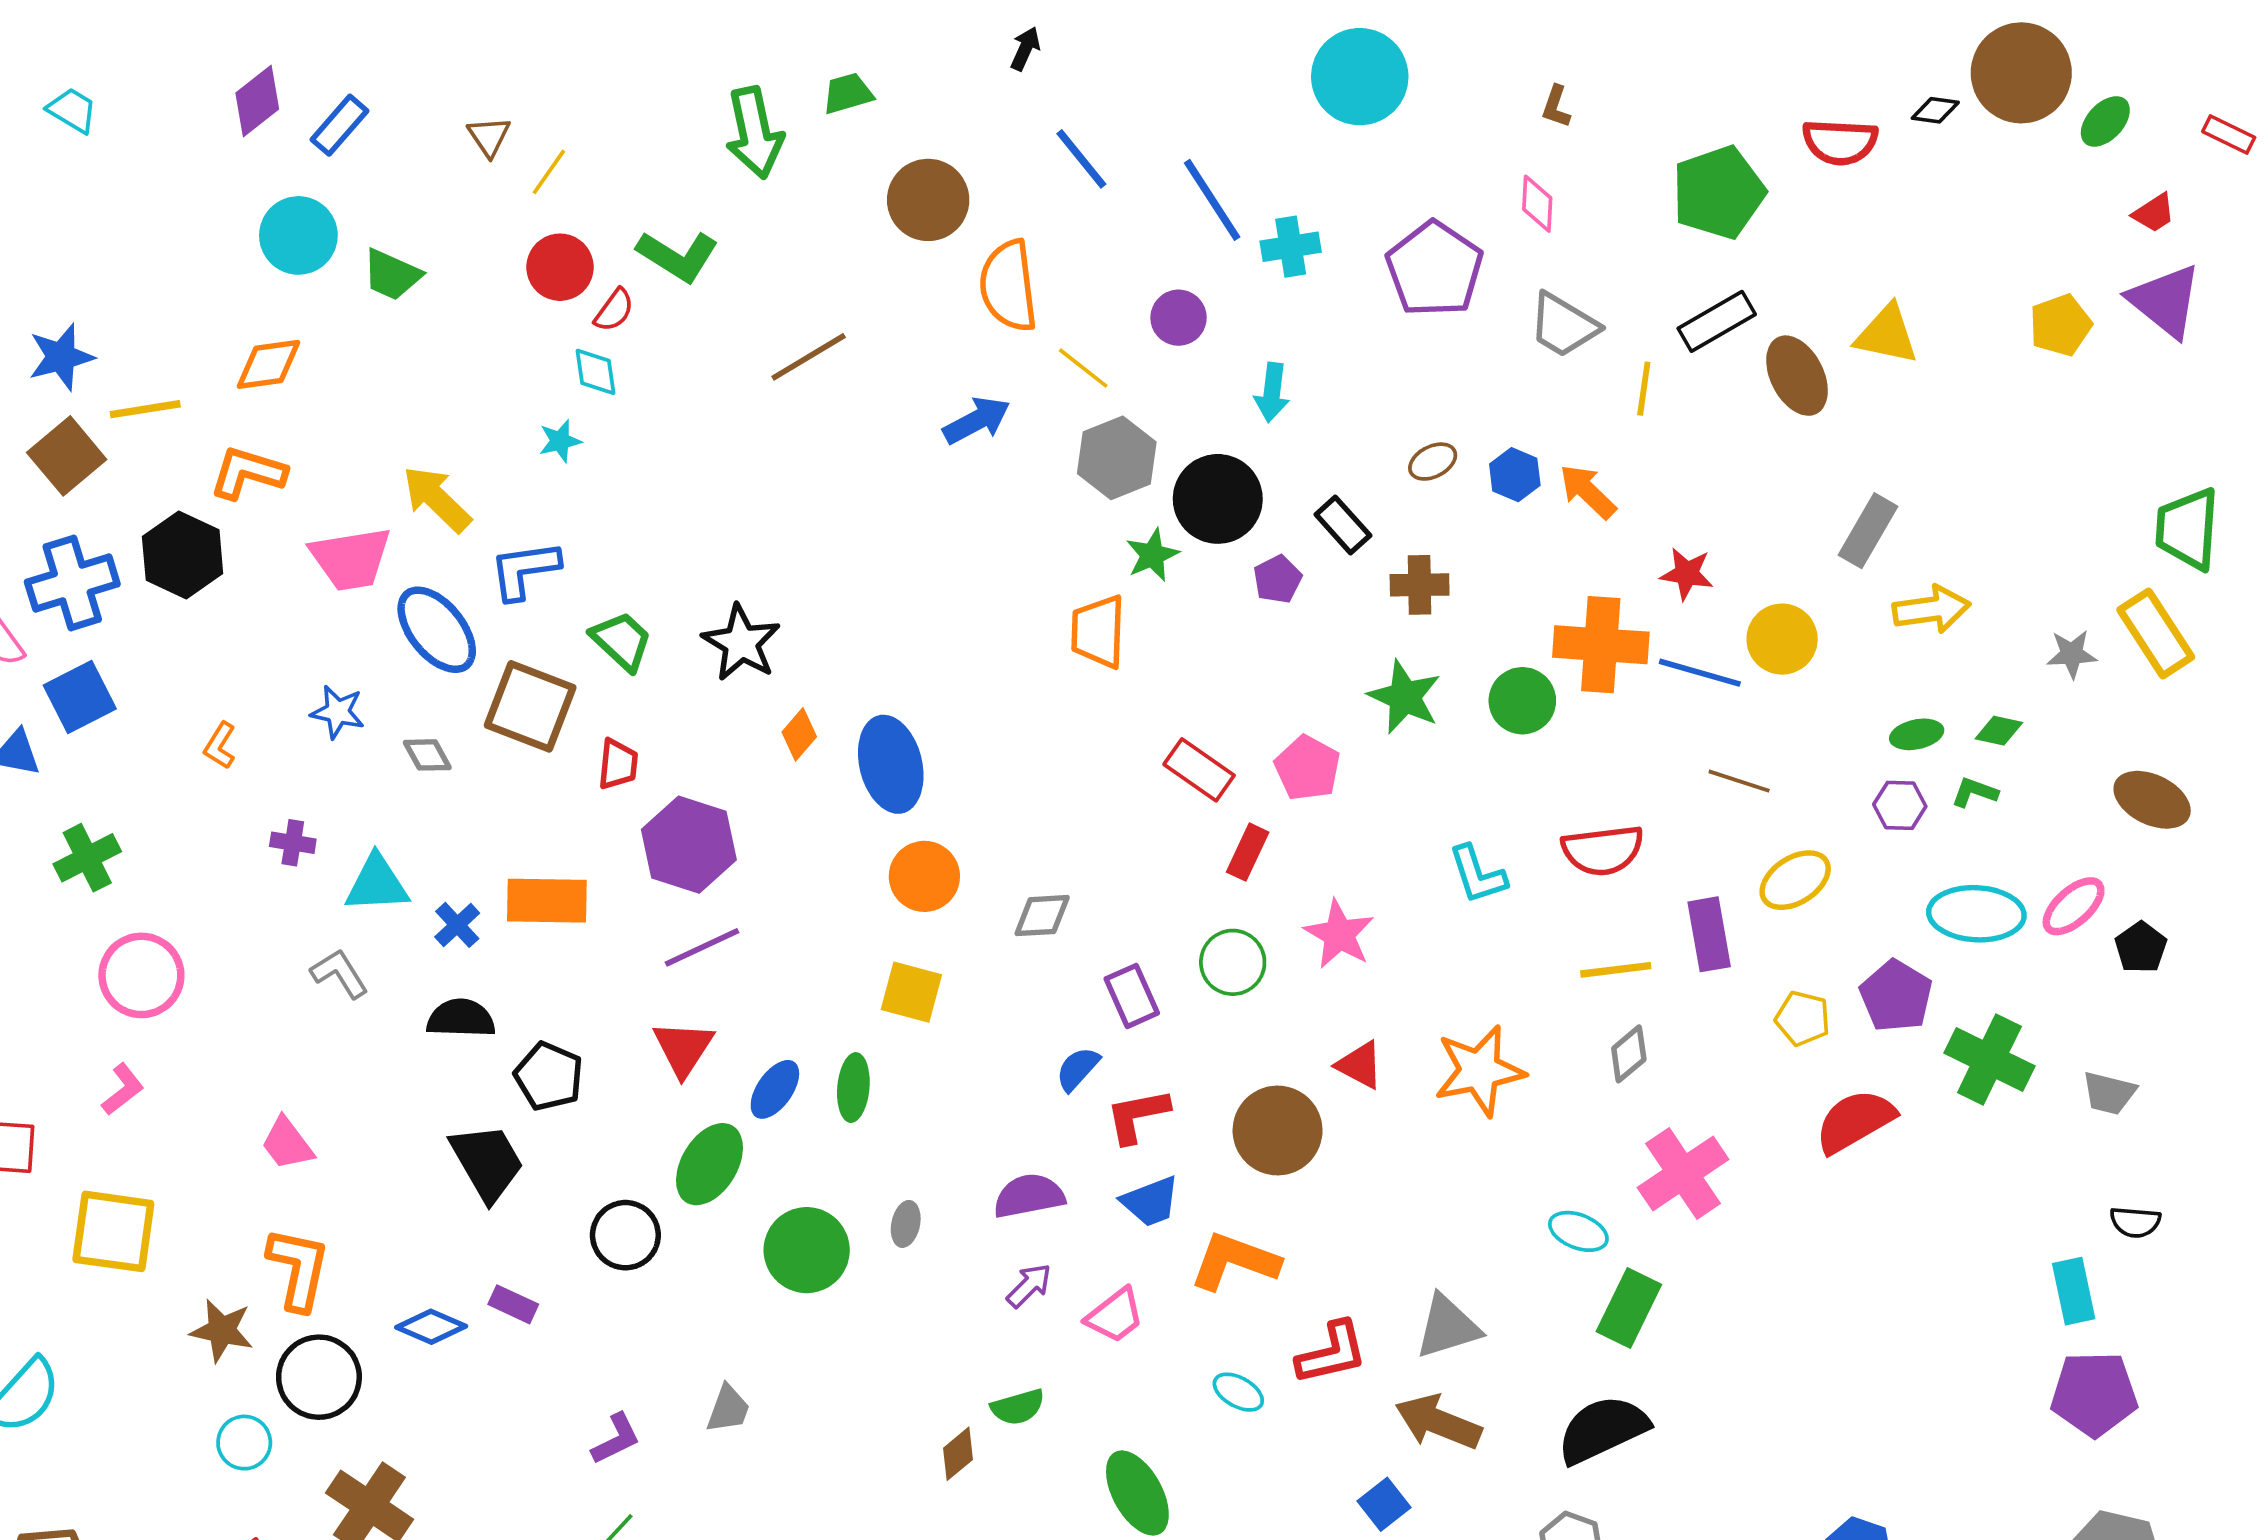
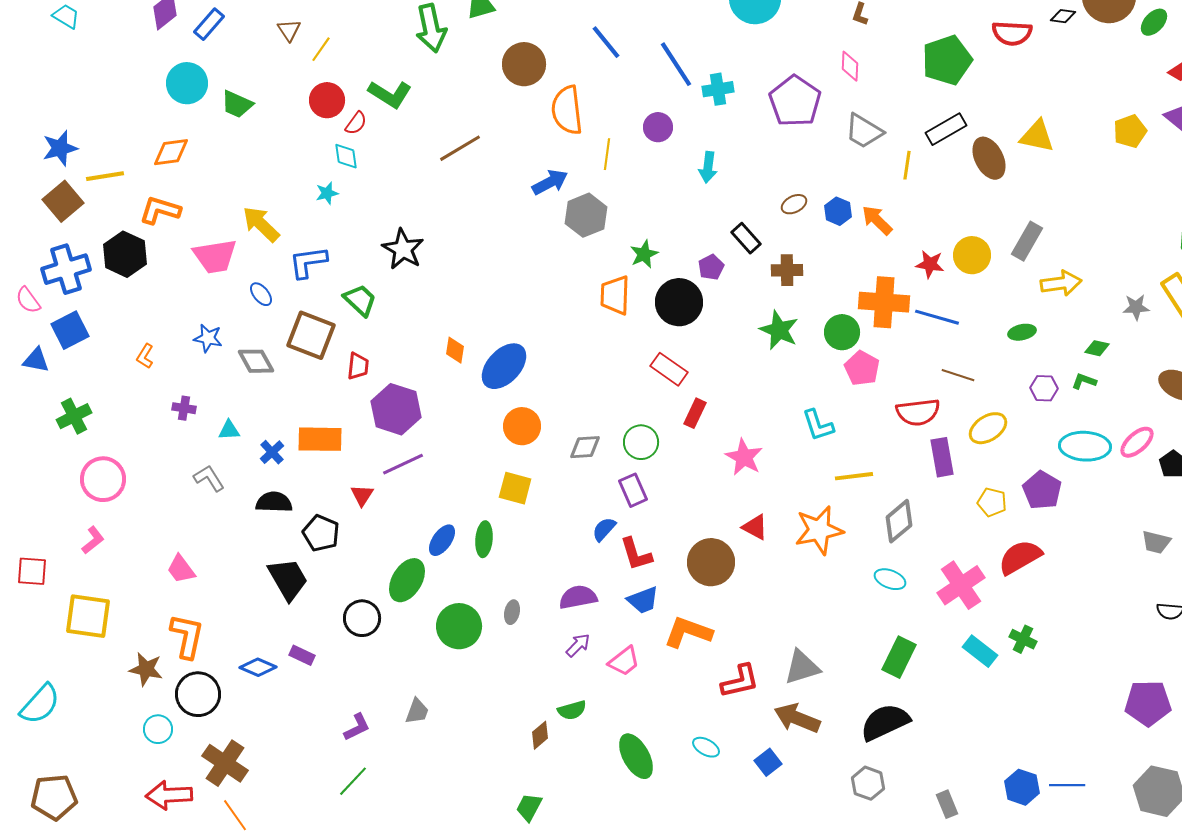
yellow line: (1083, 368) -> (607, 154), turned 60
gray hexagon: (1117, 458) -> (586, 215), moved
black circle: (1218, 499) -> (679, 302), moved
blue ellipse: (437, 630) -> (261, 294), size x0.5
yellow circle: (1782, 639) -> (972, 255), moved
black star: (741, 643) -> (403, 249), moved
orange diamond: (799, 734) -> (455, 350), turned -32
green ellipse: (1917, 734) -> (1022, 332), moved
gray diamond: (427, 755) -> (256, 361), size x1.4
blue ellipse: (891, 764) -> (504, 366), turned 57
pink pentagon: (1307, 768) -> (862, 368), moved
red semicircle: (1603, 850) -> (918, 412), moved
cyan triangle: (377, 884) -> (229, 430), size x0.6
green circle: (1233, 962) -> (641, 442), moved
yellow line: (1616, 970) -> (854, 476), moved
red triangle: (683, 1048) -> (362, 495), moved, size x0.7
gray diamond: (1629, 1054) -> (899, 521), size x1.4
green cross: (1989, 1060) -> (1023, 639), moved, size x0.6
red L-shape: (1137, 1116) -> (636, 554), turned -96
pink cross: (1683, 1173) -> (961, 585), moved
cyan ellipse: (1578, 1231) -> (890, 579), moved
cyan rectangle: (2074, 1291) -> (980, 651), moved, turned -40
cyan ellipse: (1238, 1392) -> (706, 747), moved

